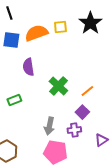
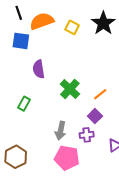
yellow square: (60, 27) -> (72, 27), turned 32
orange semicircle: (36, 33) -> (42, 21), moved
green rectangle: (14, 100) -> (24, 104), turned -40

